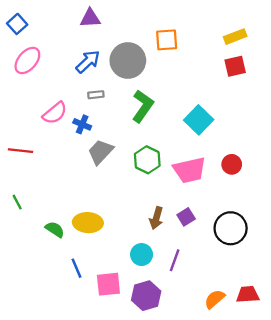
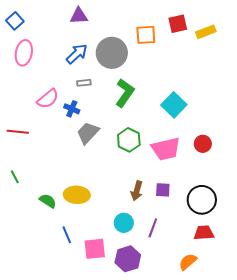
pink ellipse: (27, 60) -> (24, 53), turned -30
red square: (235, 66) -> (178, 24), moved
purple square: (186, 217) -> (163, 190), turned 35
red trapezoid: (248, 294) -> (204, 233), moved

